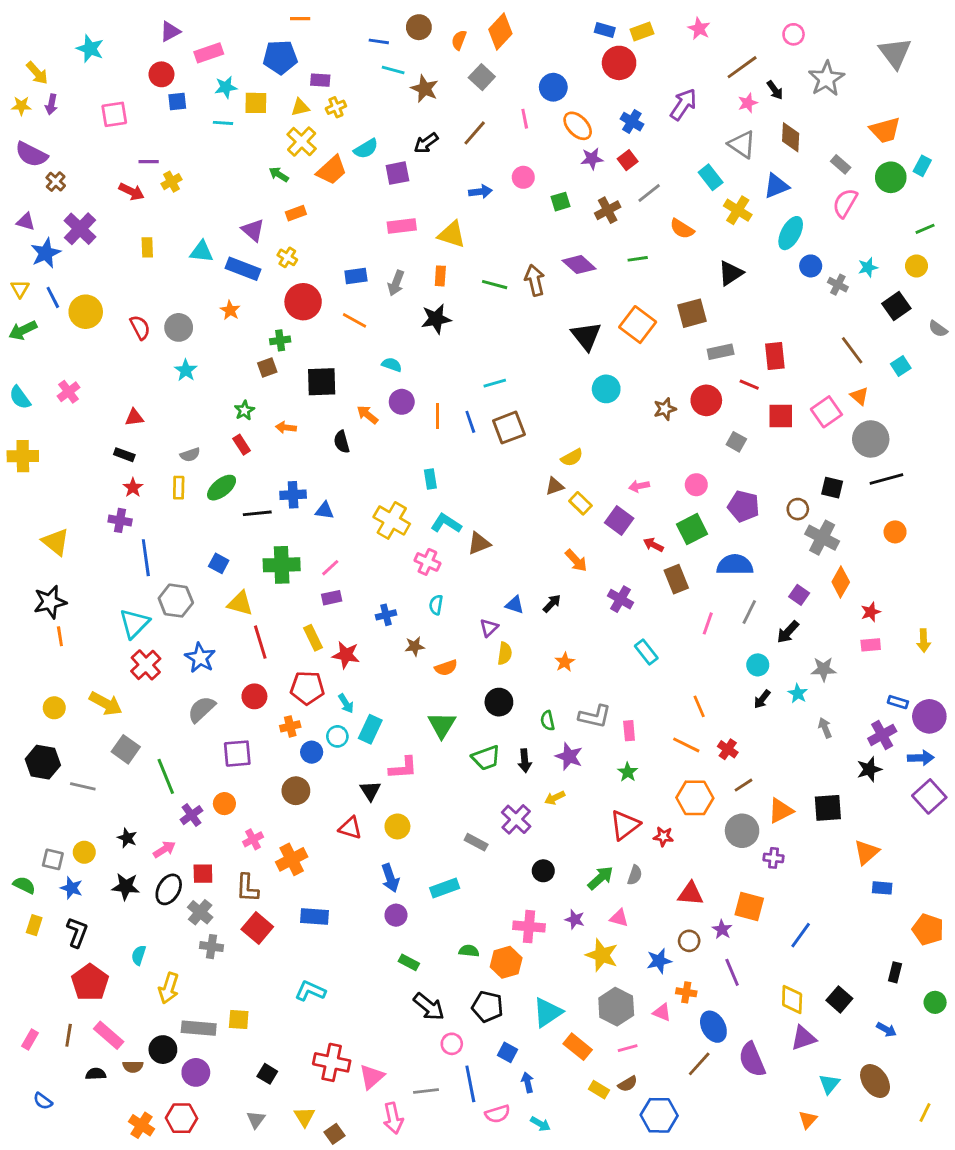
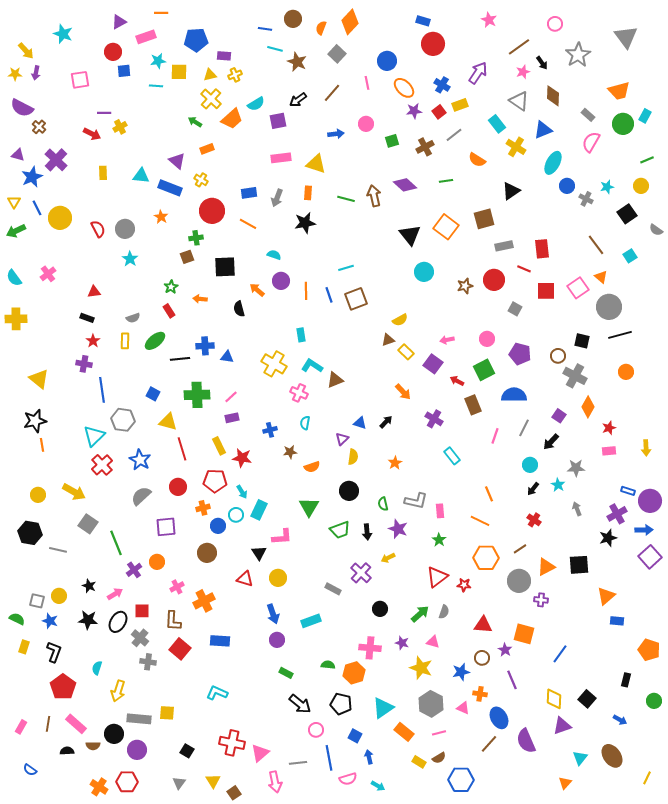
orange line: (300, 19) -> (161, 13), moved
yellow rectangle: (642, 31) -> (460, 105), moved
red cross: (728, 749) -> (534, 520), moved

